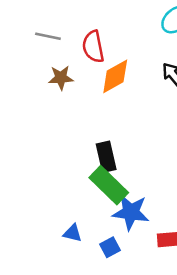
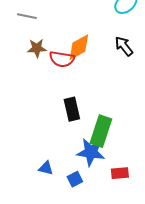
red semicircle: (93, 47) -> (62, 59), moved, turned -70
green rectangle: (109, 185) -> (101, 131), moved, turned 64

